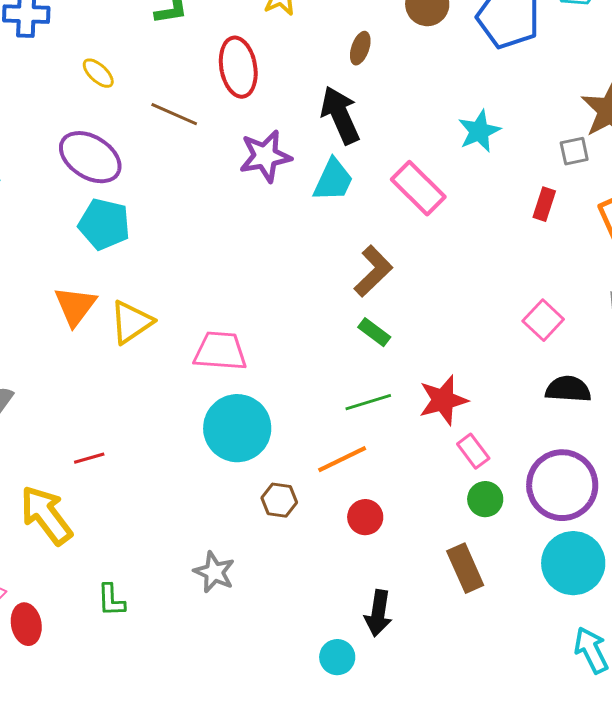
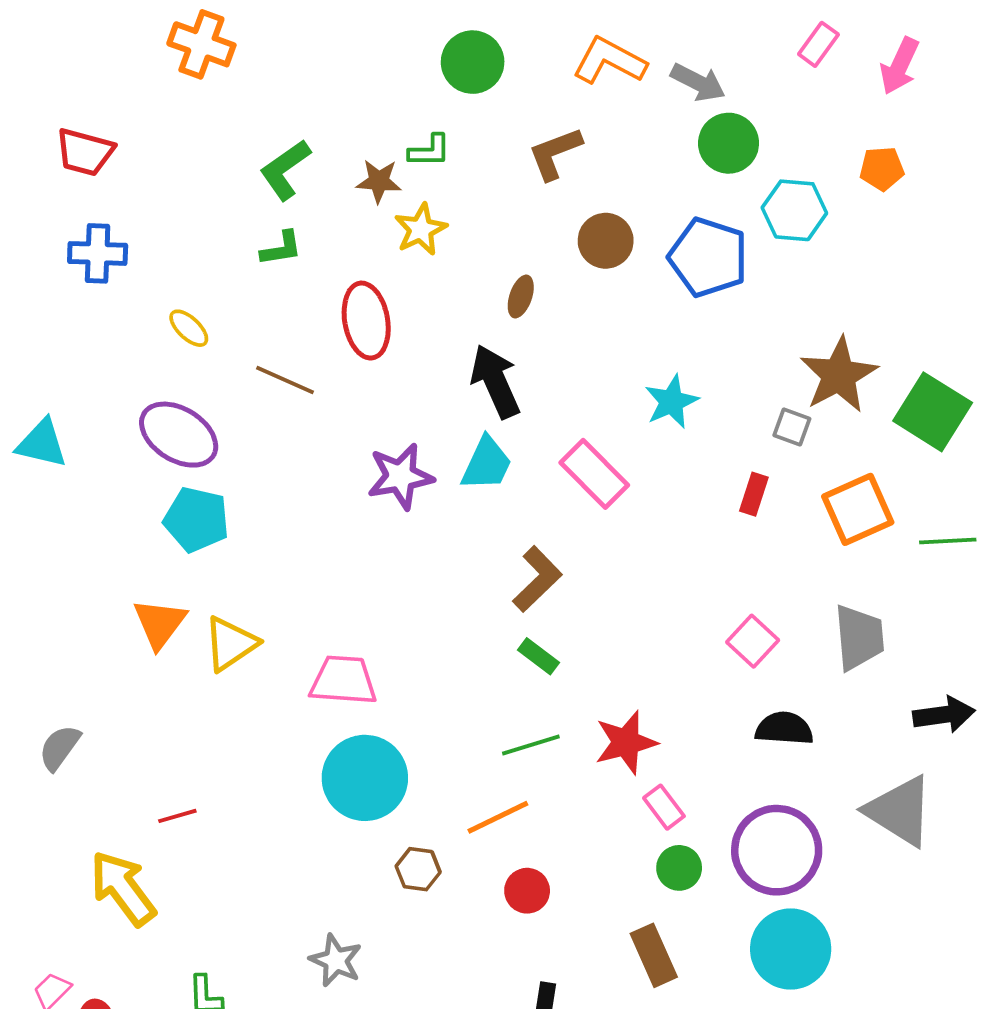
gray square: (574, 151) -> (792, 427), turned 32
purple star: (265, 156) -> (400, 476), moved

